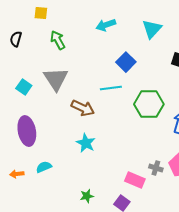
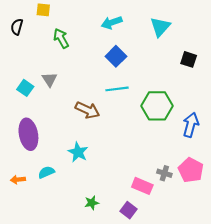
black semicircle: (16, 39) -> (17, 27), moved
blue square: (126, 62) -> (116, 56), moved
gray triangle: (56, 79) -> (50, 79), moved, size x0.6
cyan star: (86, 143) -> (78, 152), moved

